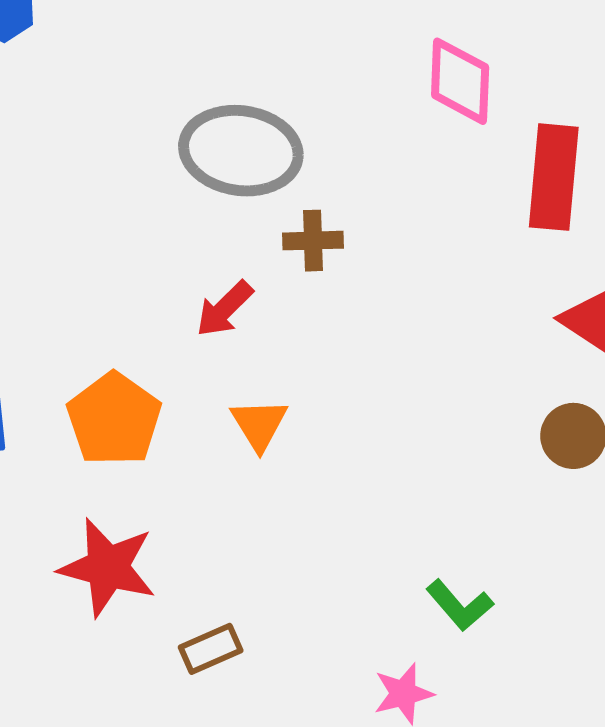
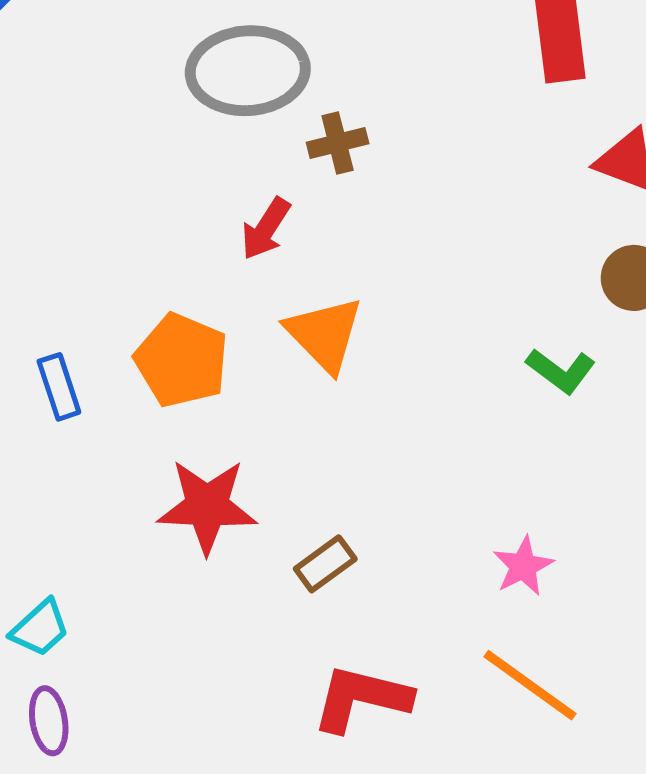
orange triangle: (259, 424) -> (324, 334), size x1.4
green L-shape: (460, 605) -> (561, 371), moved

